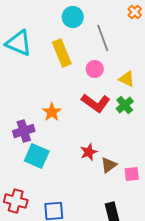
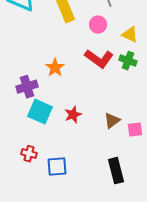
green cross: (125, 105) -> (128, 61), turned -30
red star: (89, 152) -> (73, 115), moved
red cross: (16, 201) -> (29, 154), moved, size x0.7

